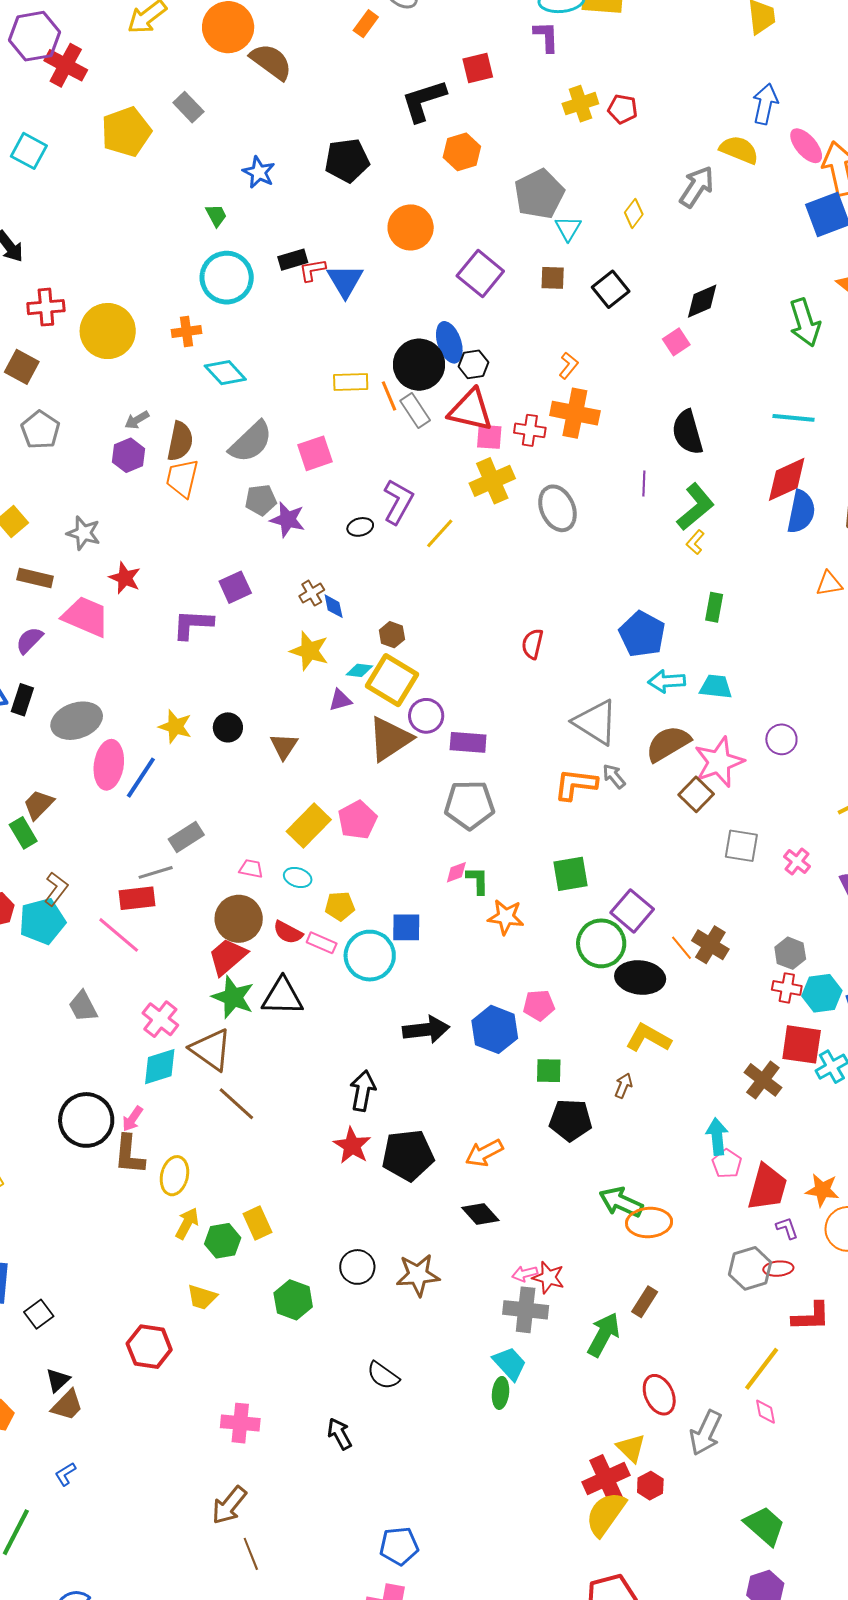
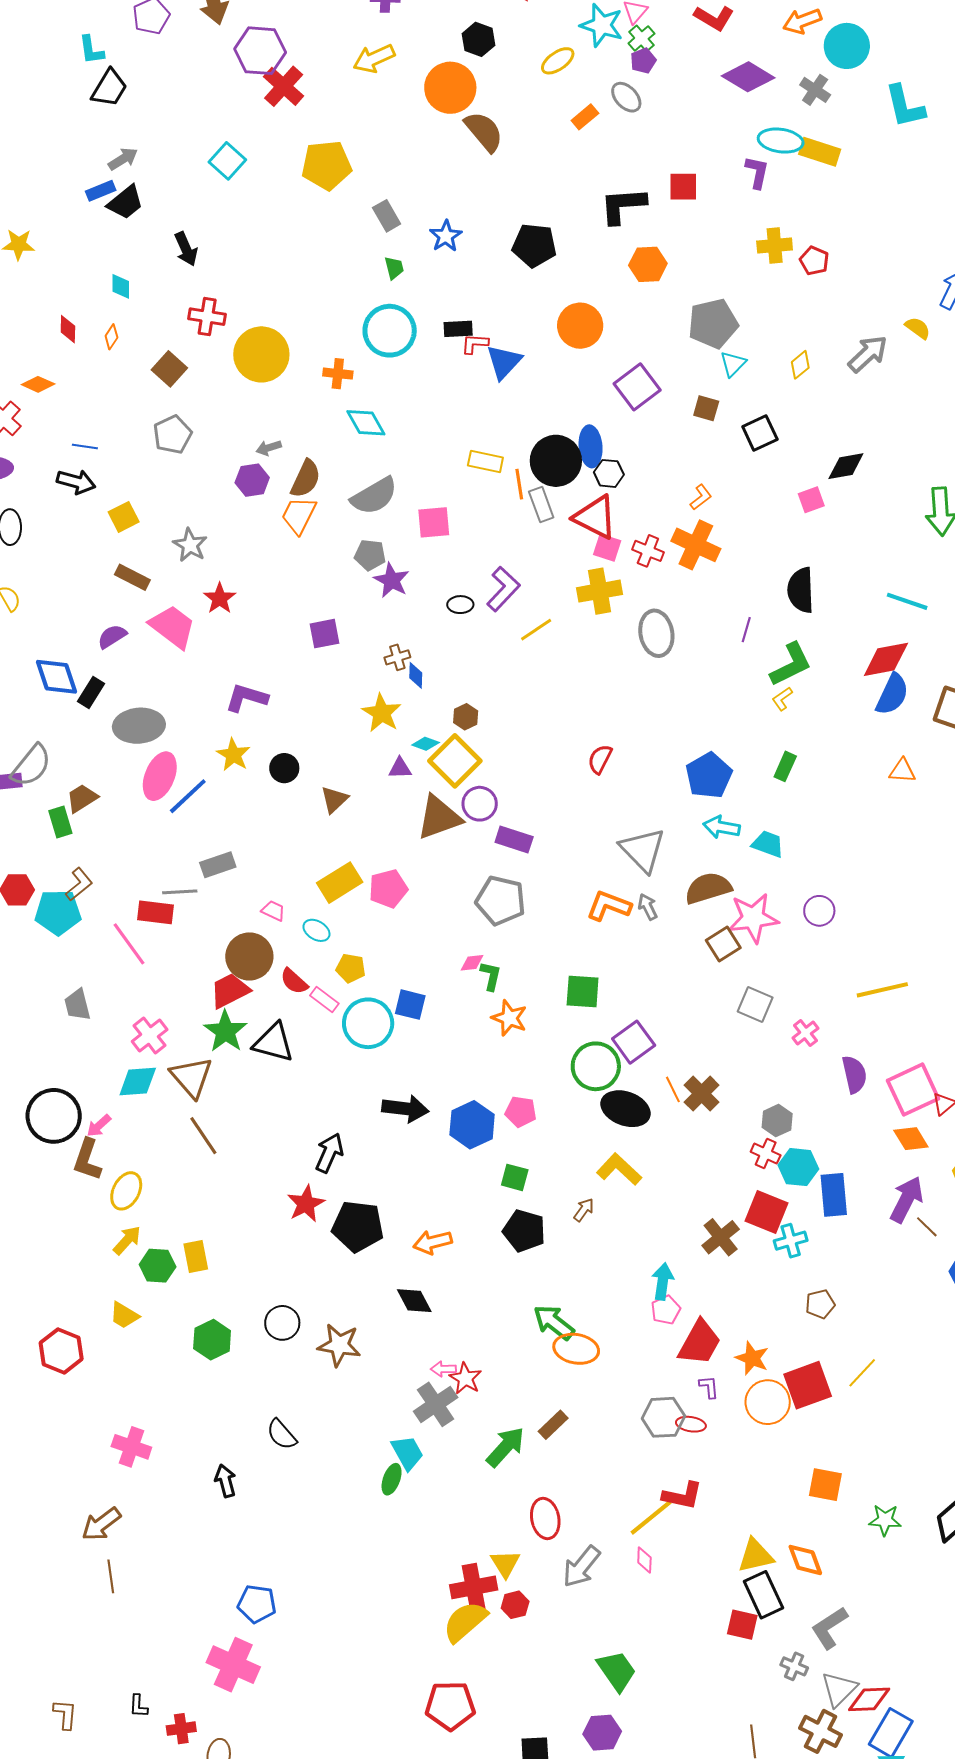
gray rectangle: (188, 107) -> (387, 216), moved
yellow semicircle: (739, 150) -> (918, 328), size x0.7
purple L-shape: (193, 624) -> (246, 698), moved
gray cross: (526, 1310) -> (436, 1404), turned 36
red L-shape: (811, 1317) -> (682, 1496), moved

